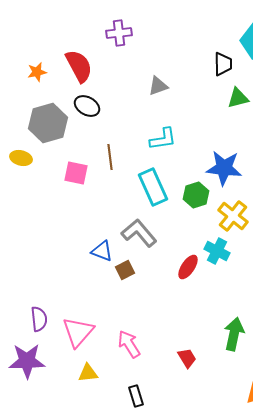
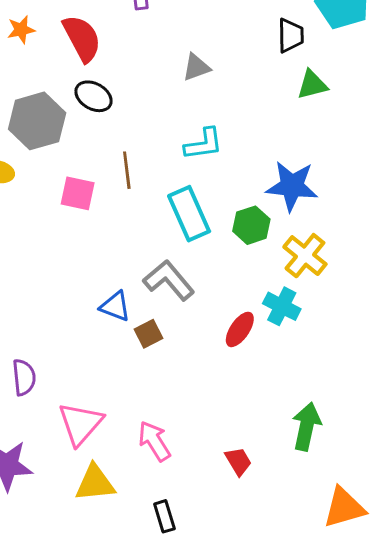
orange star: (37, 72) -> (21, 30), moved
purple semicircle: (39, 319) -> (24, 377), moved
yellow triangle: (88, 373) -> (95, 483), size x1.4

